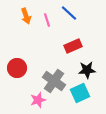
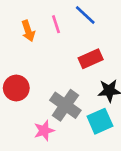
orange arrow: (26, 16) -> (28, 31), moved

